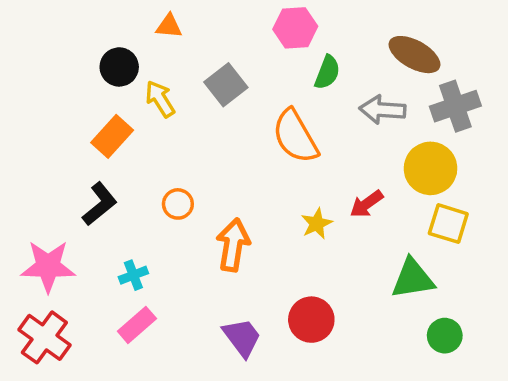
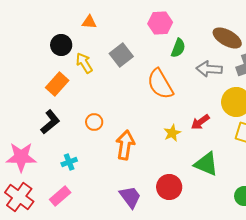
green triangle: (413, 279) -> (206, 164), moved, turned 32
pink rectangle: (137, 325) -> (60, 196), moved

